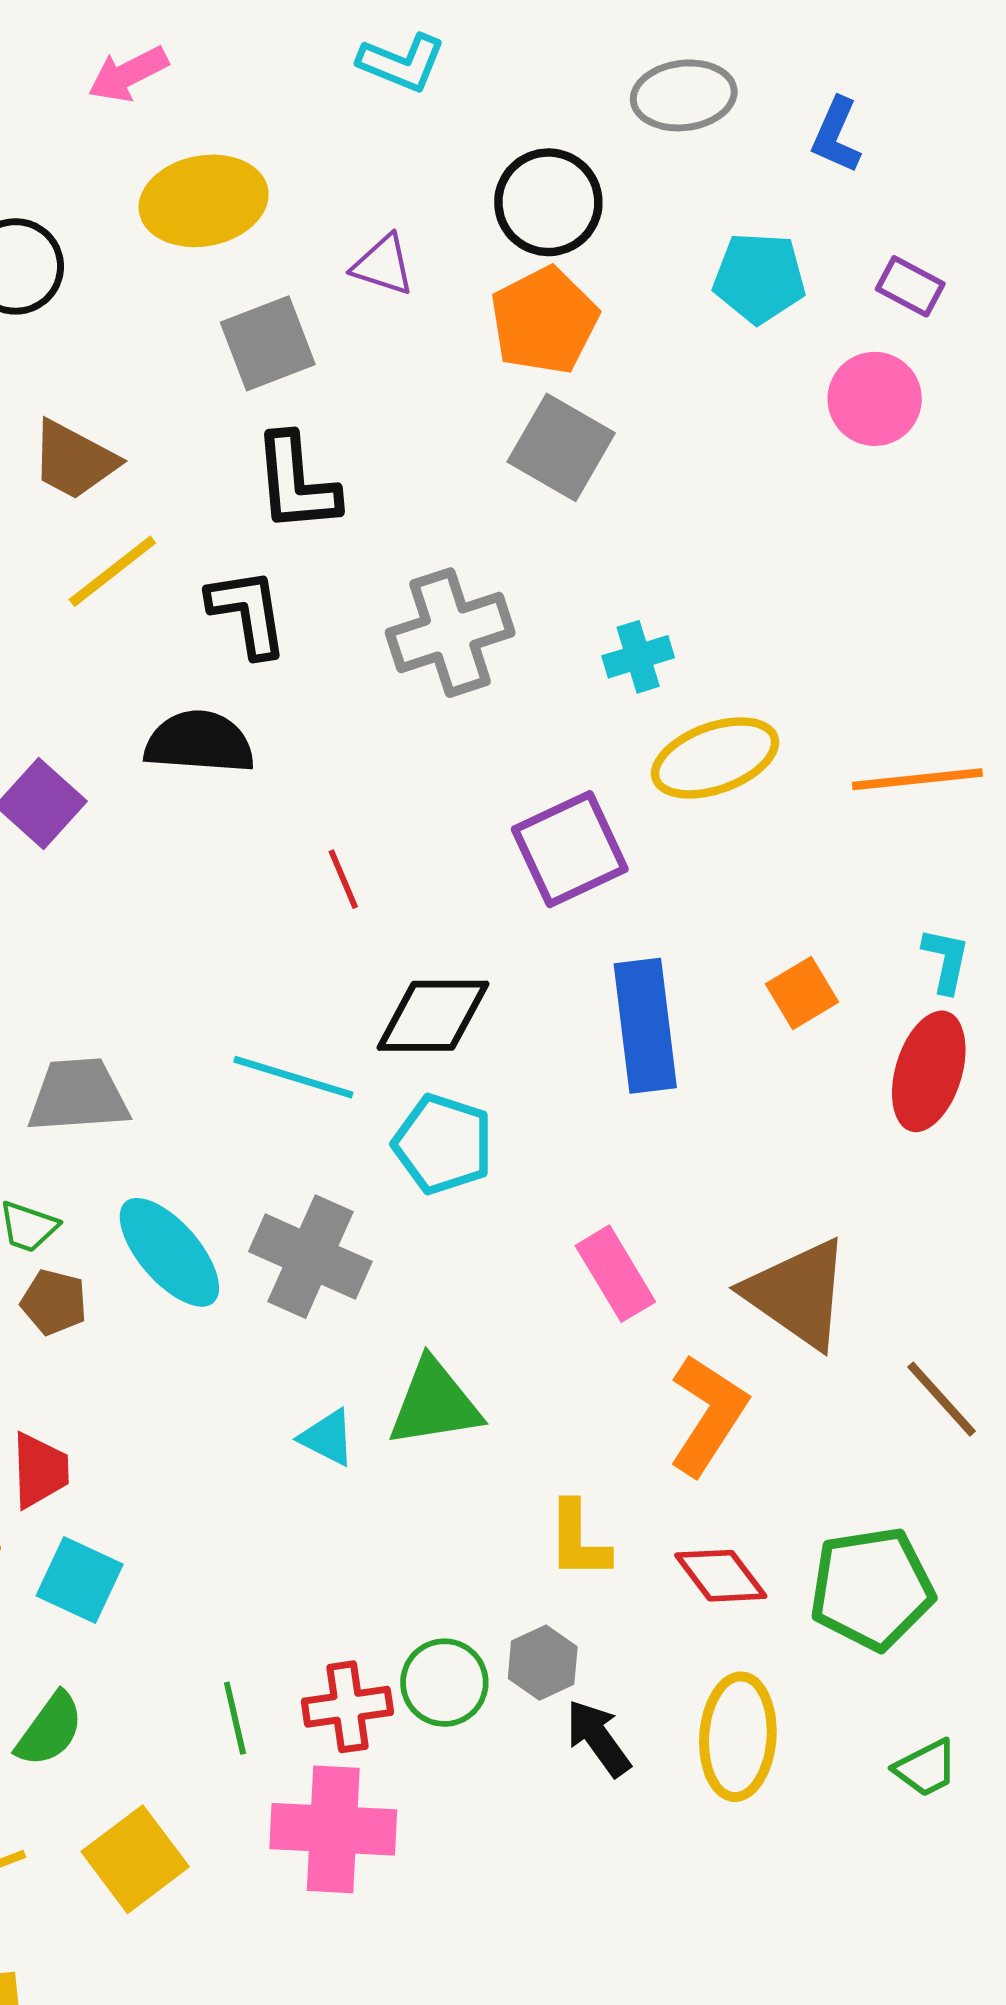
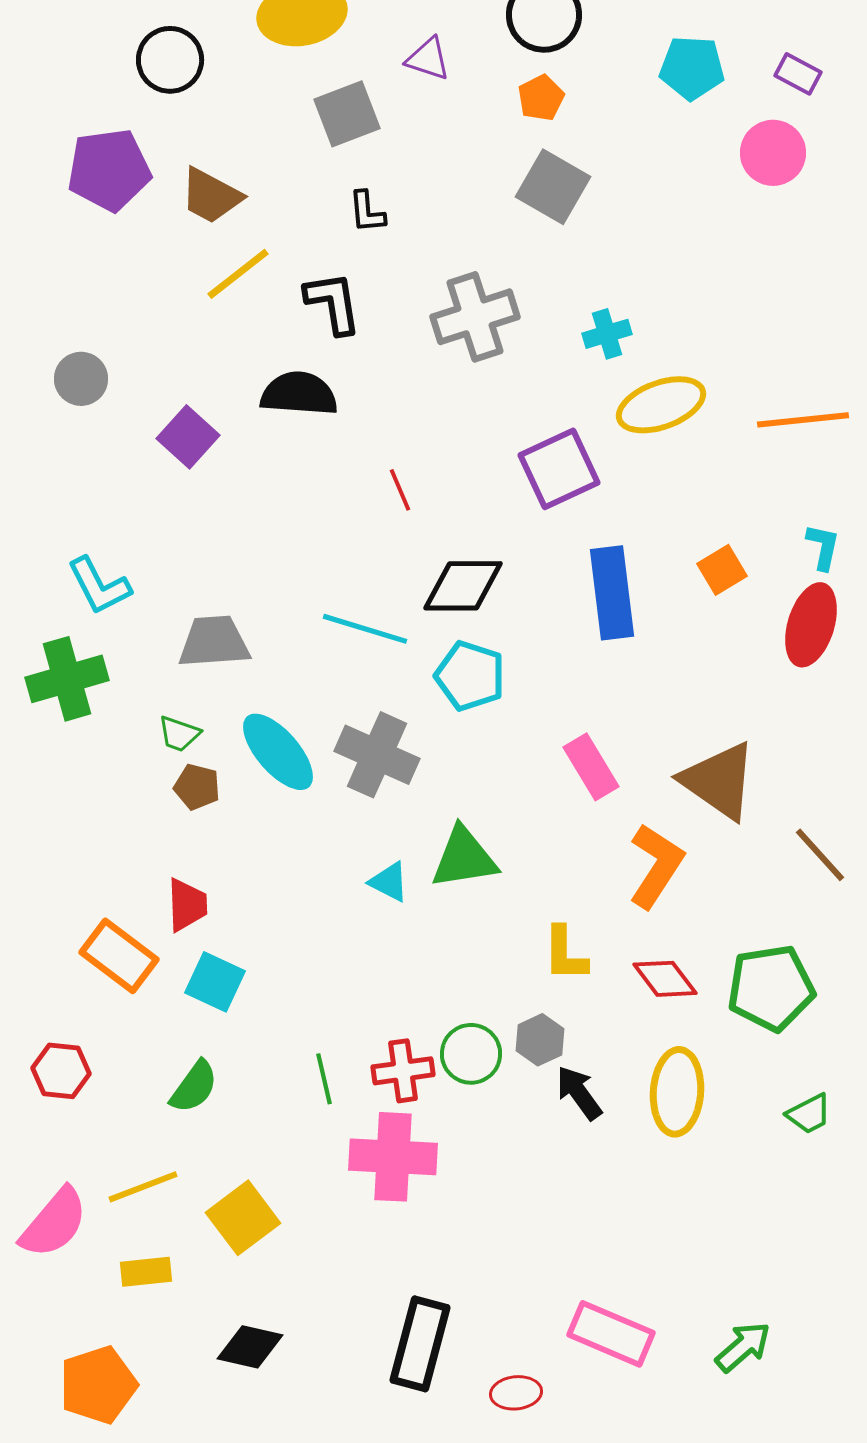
orange pentagon: (544, 321) -> (541, 98), size x0.6
black L-shape: (296, 483) -> (367, 212), size x0.6
yellow square: (135, 1859) -> (243, 1218), moved

